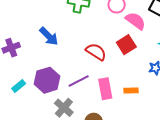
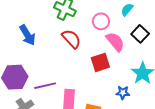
red semicircle: (96, 52) -> (71, 39), moved

